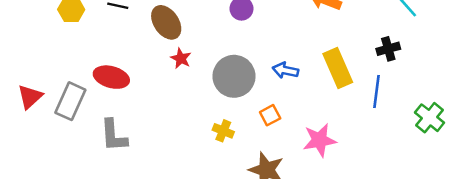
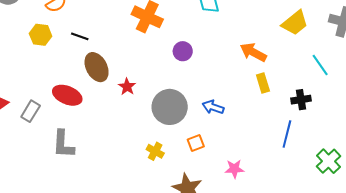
brown ellipse: (166, 22) -> (97, 67), moved
yellow rectangle: (338, 68) -> (263, 83), moved, size x0.6
gray rectangle: (70, 101) -> (31, 111), size x0.7
pink star: (319, 140) -> (234, 169), size x0.7

